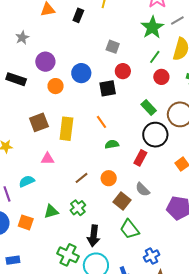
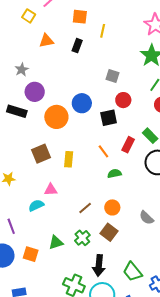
purple circle: (45, 62) -> (35, 92), moved
orange circle: (56, 86) -> (56, 117), size x1.5
yellow rectangle: (66, 129) -> (69, 159), size x0.7
red rectangle: (140, 158) -> (128, 145), moved
cyan semicircle: (27, 181) -> (36, 205), moved
brown square: (122, 201) -> (109, 232), moved
green trapezoid: (130, 229) -> (132, 272), moved

